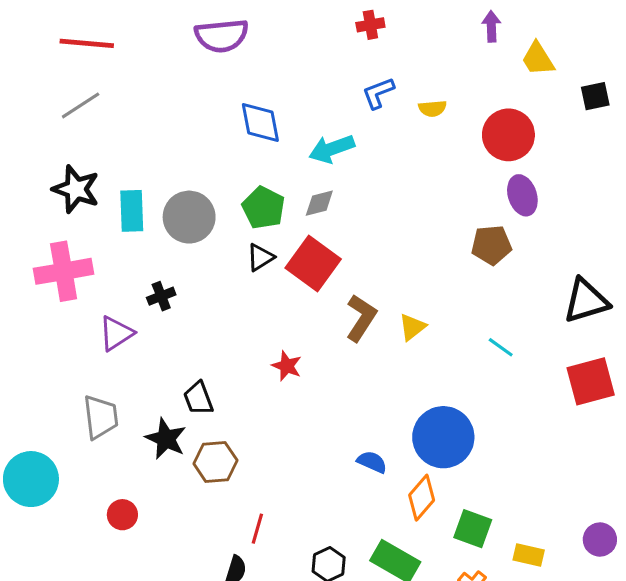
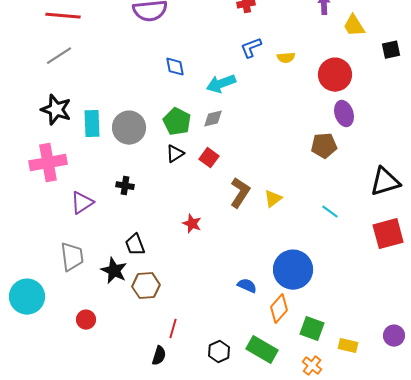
blue diamond: (260, 122) -> (175, 67), size x0.7
red square: (313, 264) -> (209, 158), size x0.6
black cross: (161, 296) -> (125, 186), moved, turned 30

